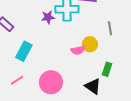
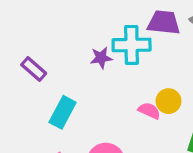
pink semicircle: (78, 50) -> (149, 111), turned -144

